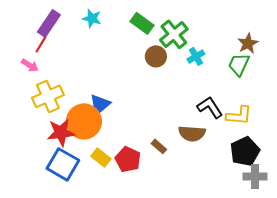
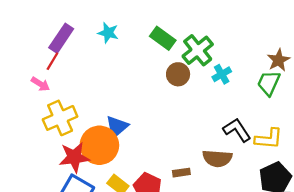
brown rectangle: (159, 146) -> (181, 173), turned -49

